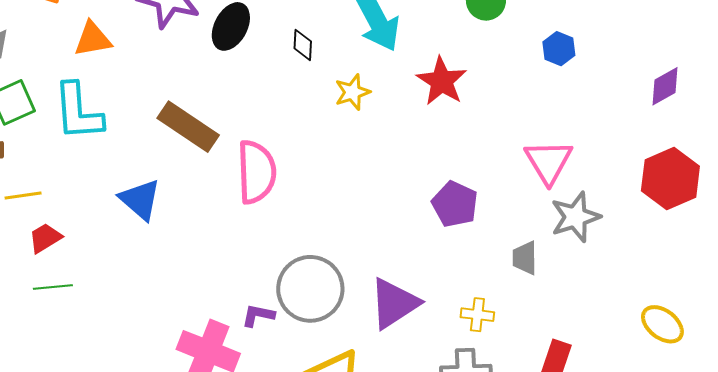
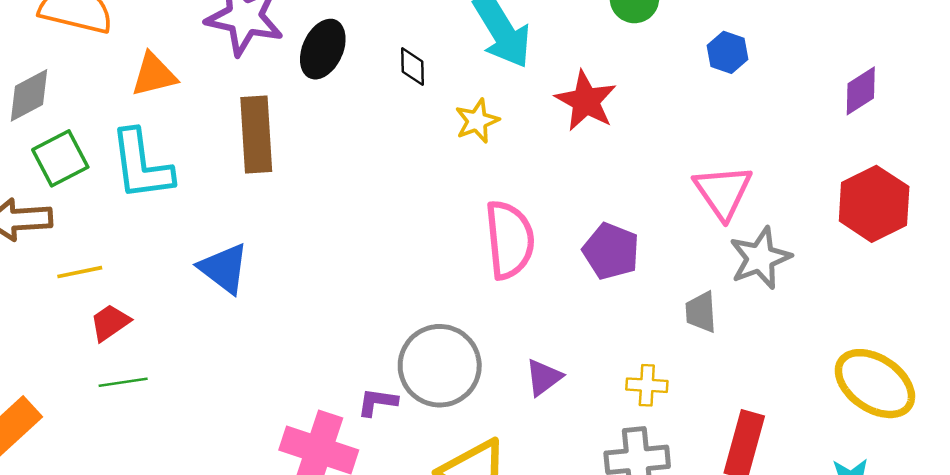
brown rectangle: (188, 127) -> (256, 135), moved, turned 56
pink semicircle: (256, 172) -> (510, 240), moved
purple triangle: (394, 303) -> (544, 377), size x0.6
yellow ellipse: (662, 324) -> (875, 384), size x1.5

